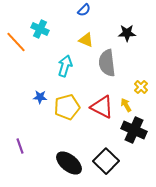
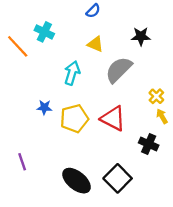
gray semicircle: (107, 63) -> (119, 70), turned 52
yellow arrow: (126, 105) -> (162, 116), moved
black cross: (134, 130) -> (149, 144), size x0.7

